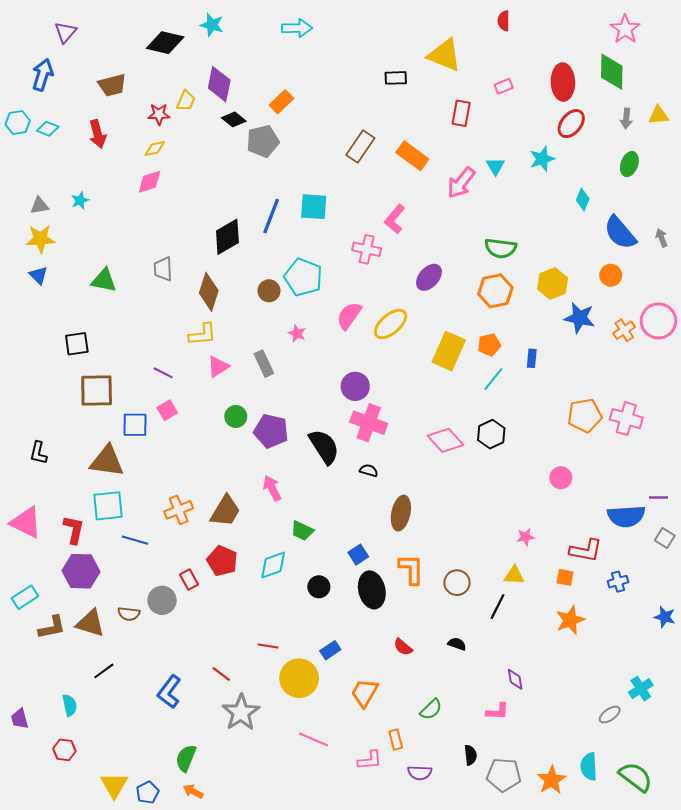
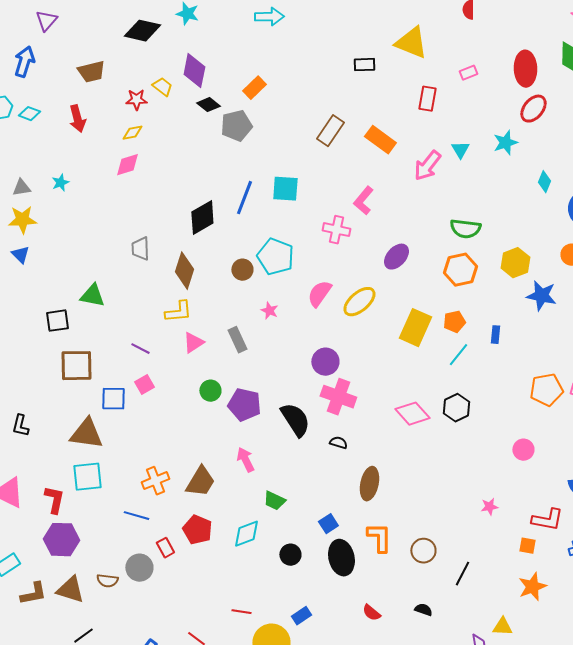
yellow trapezoid: (186, 101) -> (162, 87), turned -75
green triangle: (104, 280) -> (92, 296), moved
blue line: (135, 540) -> (136, 516), moved
yellow triangle: (514, 575) -> (502, 627), moved

